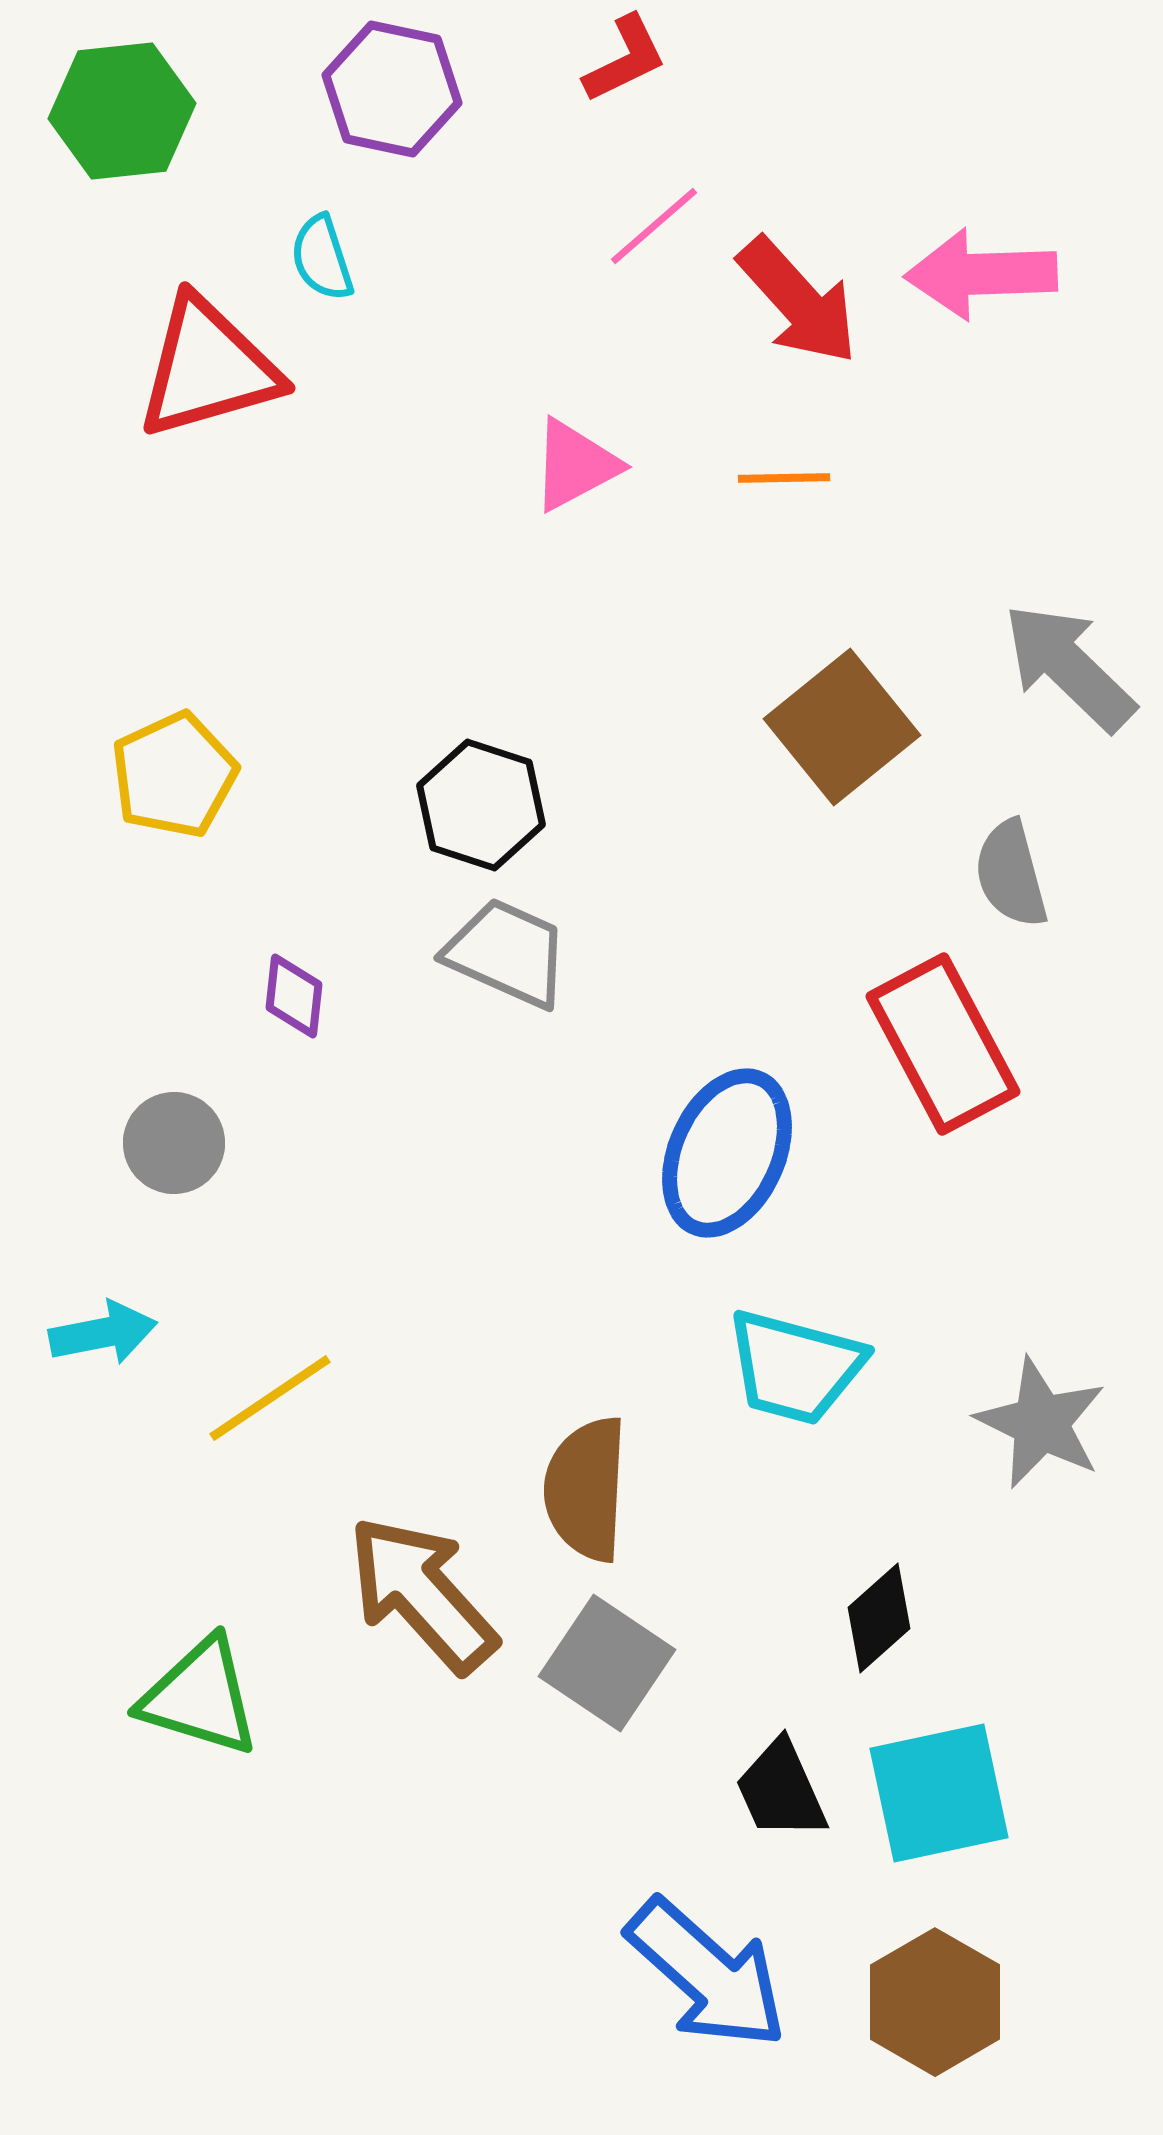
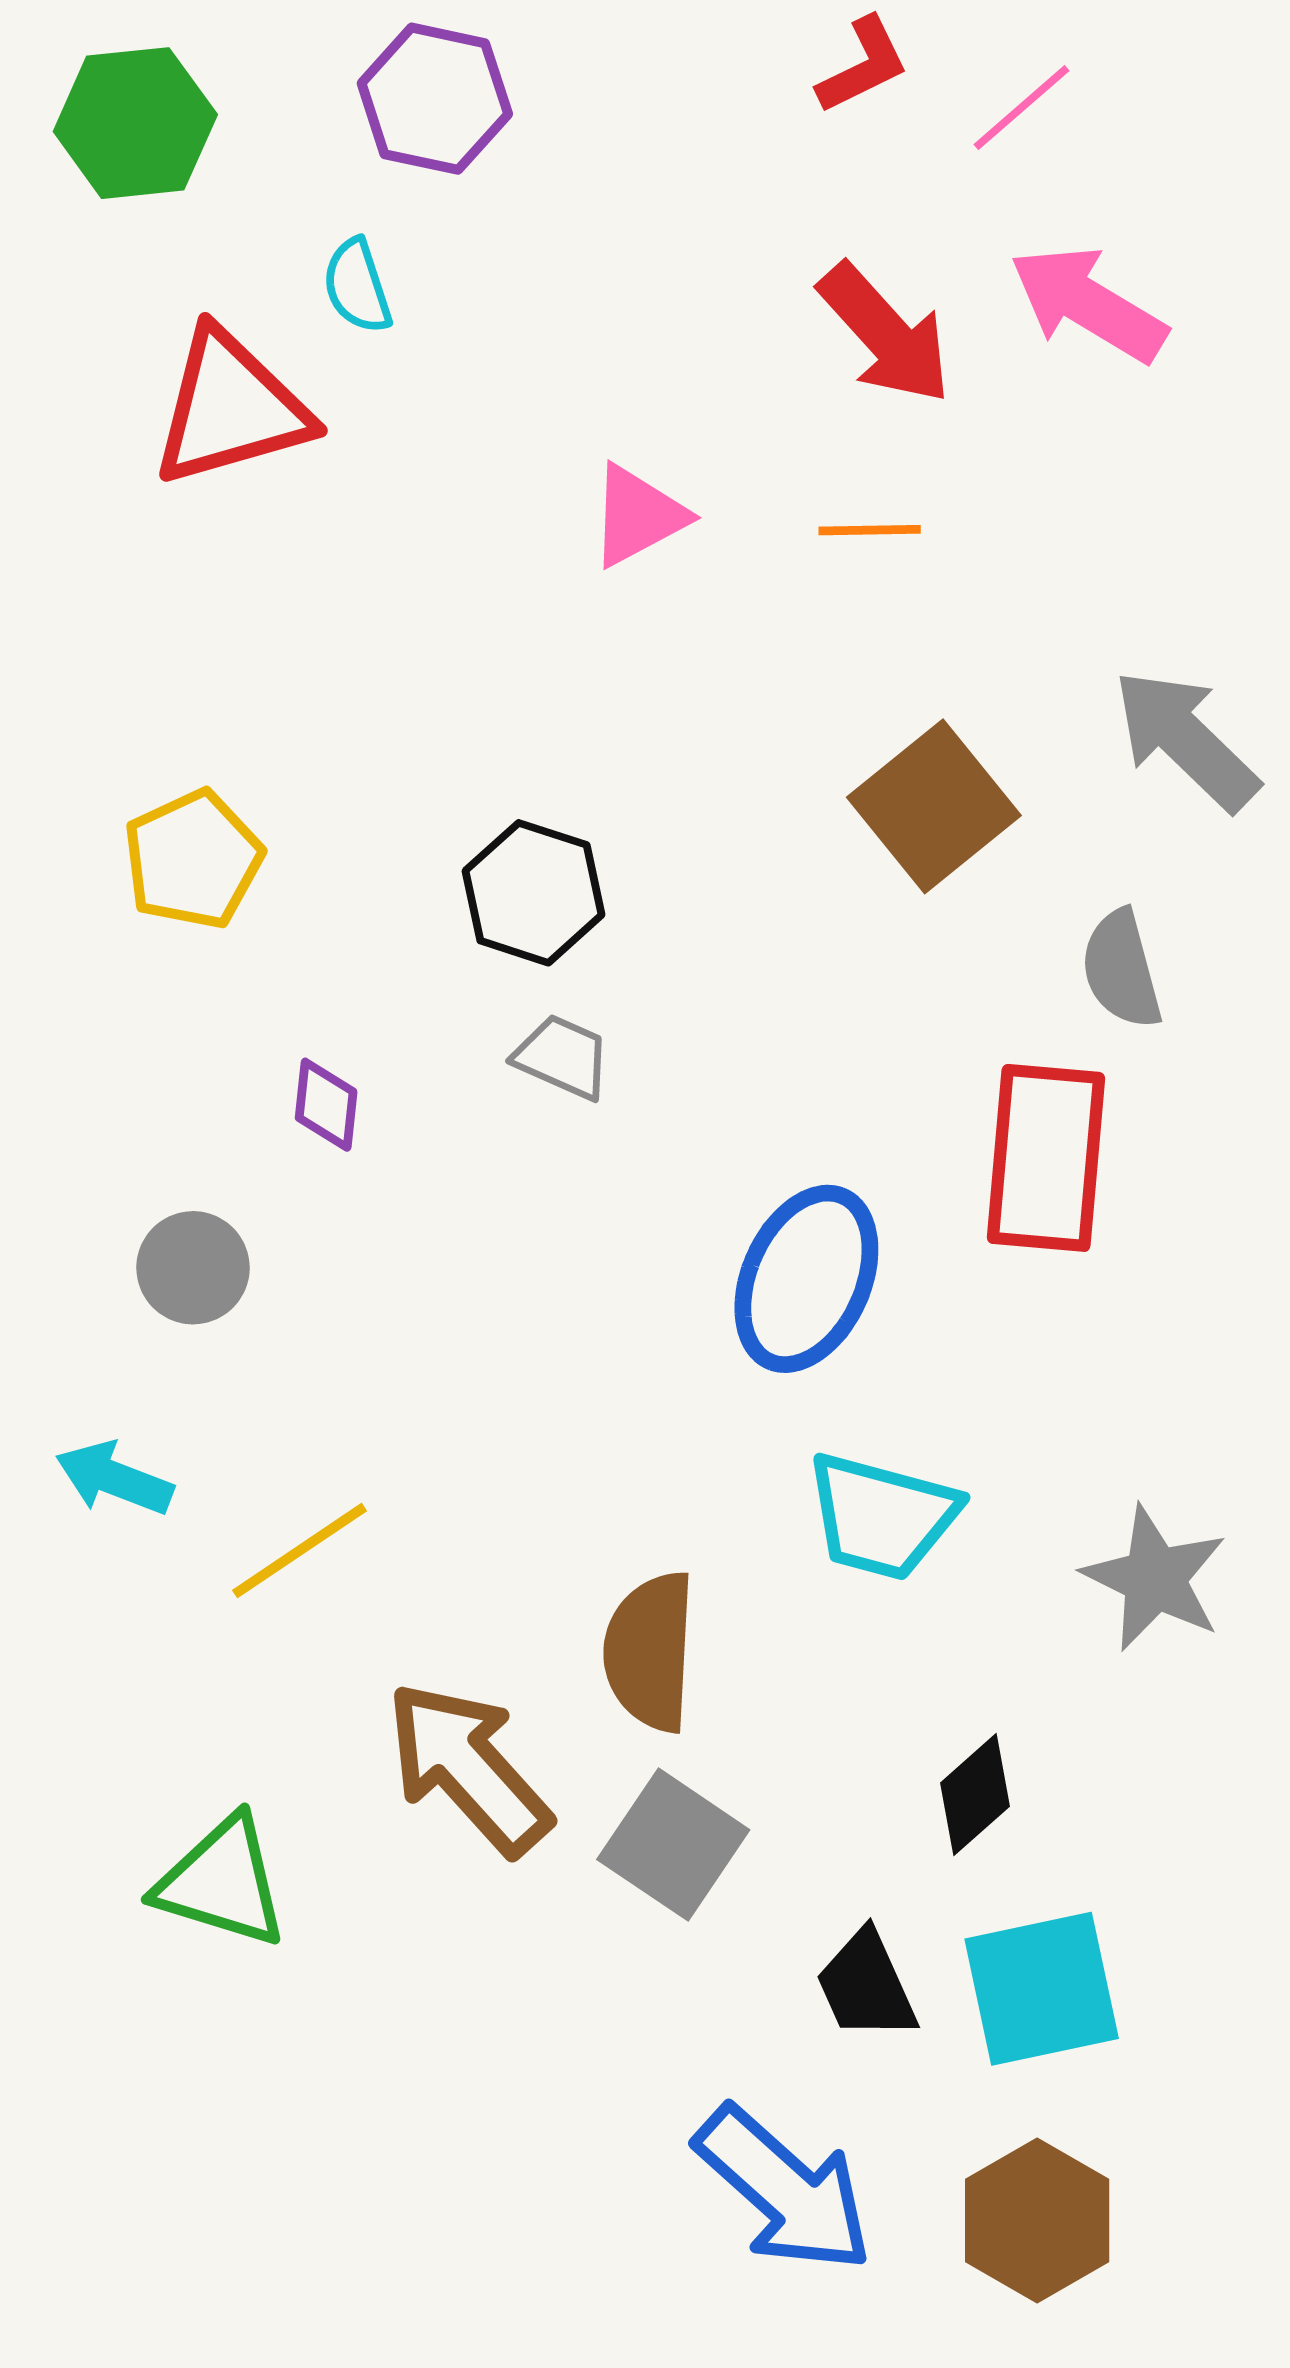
red L-shape: (625, 59) -> (863, 65), moved
pink line: (654, 226) -> (1022, 108), moved
pink arrow: (981, 274) -> (1088, 304), turned 33
gray trapezoid: (507, 953) -> (562, 1057), size x0.7
red rectangle: (943, 1044) -> (1046, 1158), turned 33
cyan arrow: (103, 1333) -> (114, 1478), turned -148

